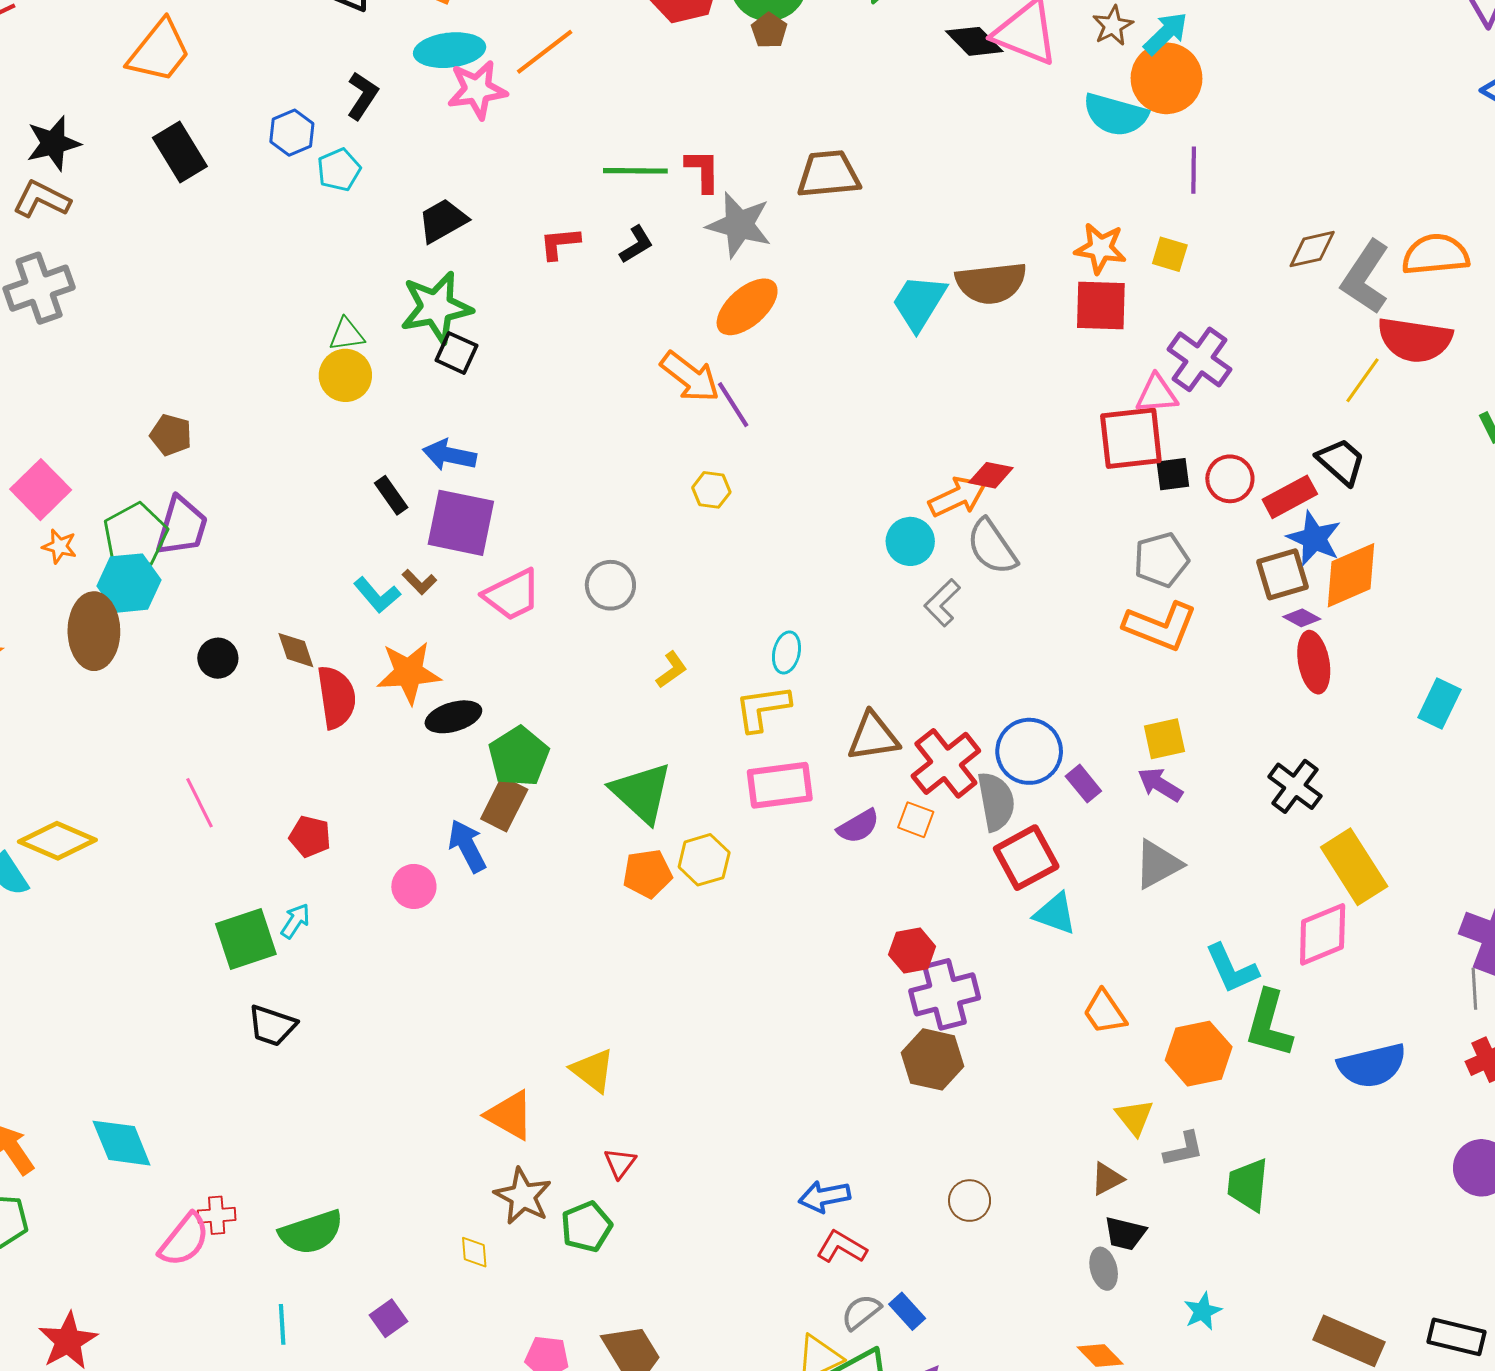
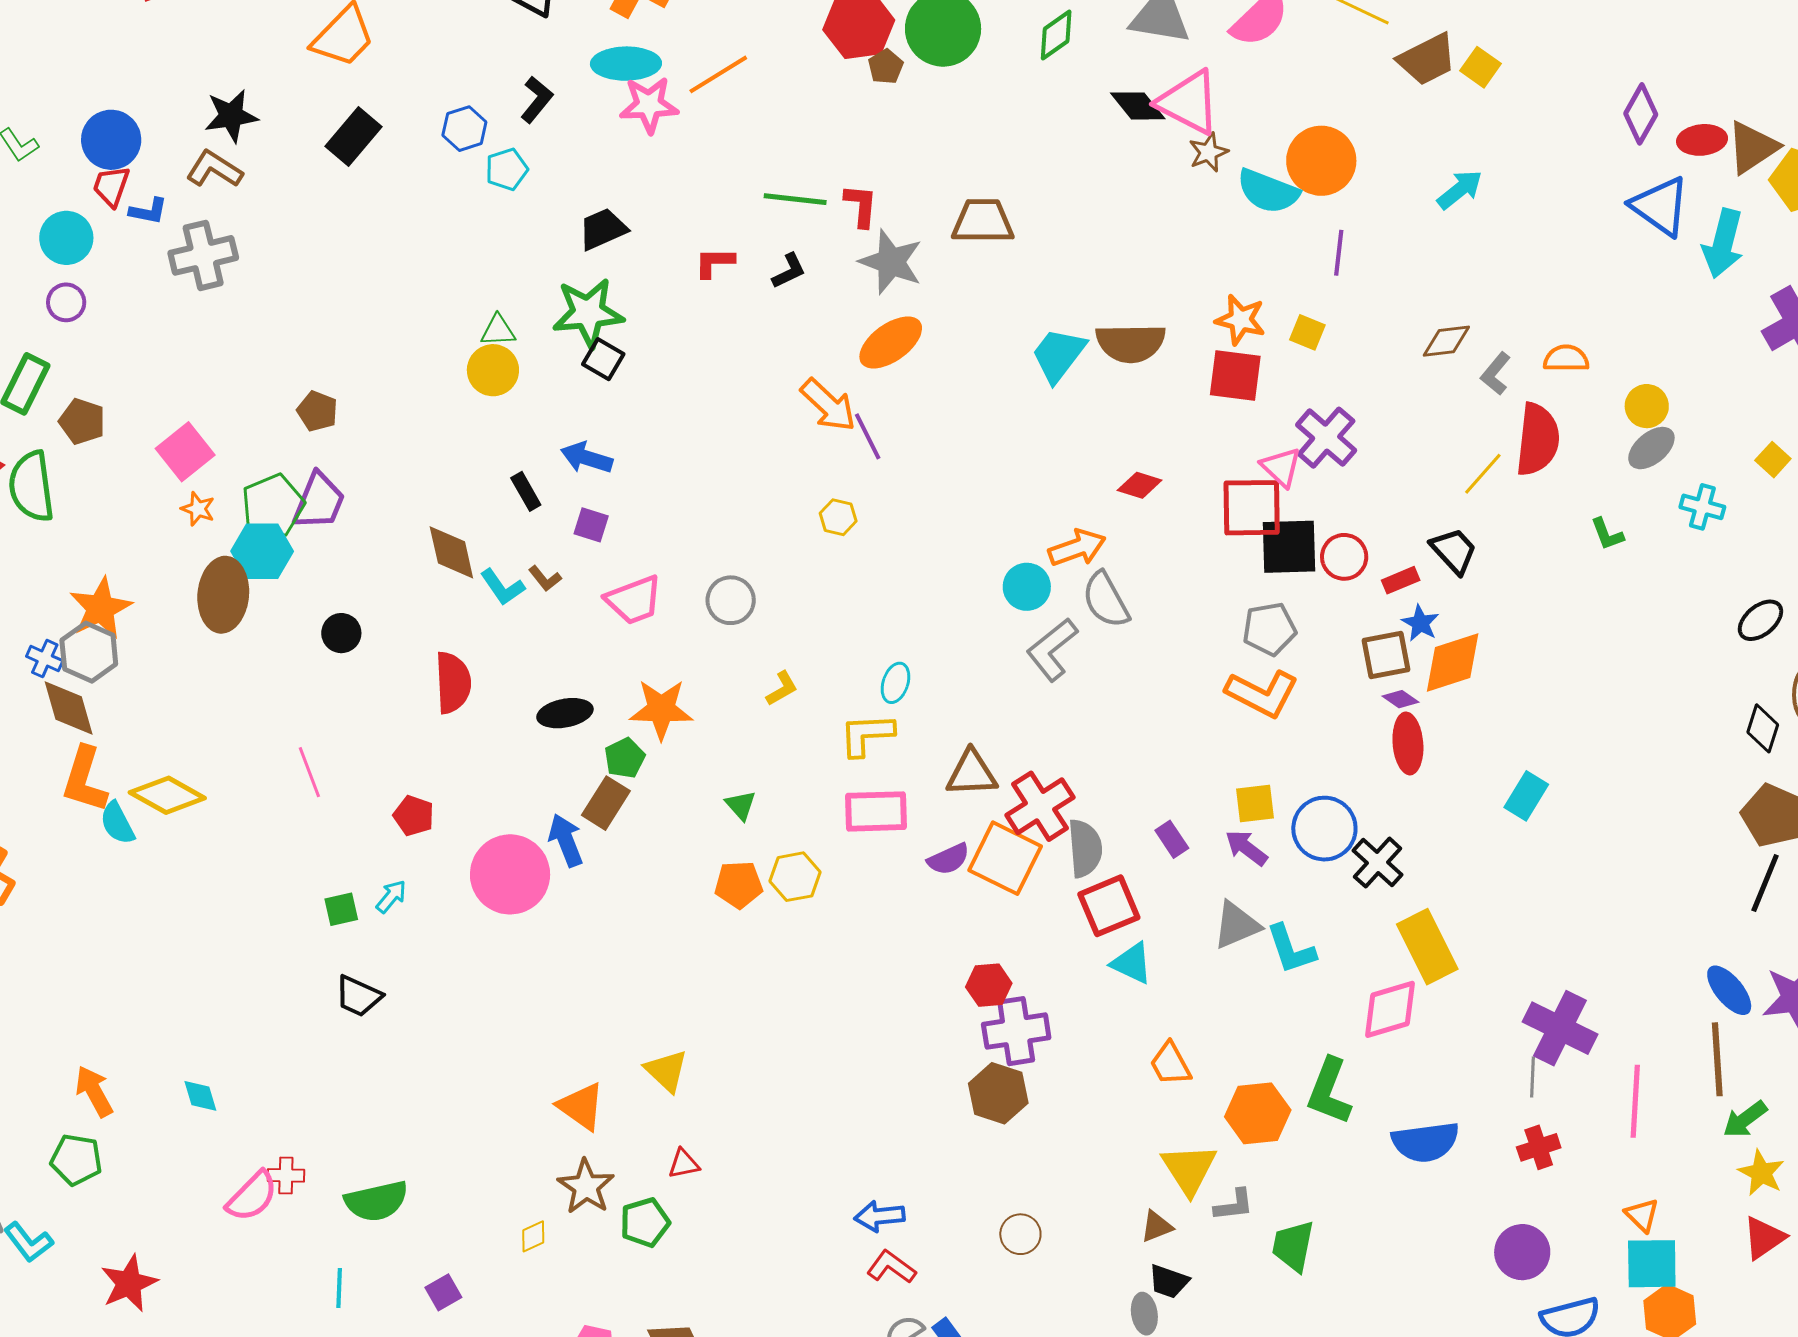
brown star: (1113, 26) -> (1208, 152), moved
brown pentagon: (769, 30) -> (886, 67), moved
cyan arrow: (1166, 33) -> (1460, 190), moved
black rectangle: (180, 152) -> (354, 137), turned 66
orange semicircle: (1436, 255) -> (1566, 358), size x0.7
gray L-shape: (1365, 277) -> (1496, 374), size x0.6
red semicircle: (1415, 340) -> (1538, 439), turned -98
pink triangle: (1157, 394) -> (1281, 467), turned 42
black square: (1173, 474) -> (1289, 547), size x1.8
red diamond: (991, 475) -> (1140, 485), moved
red rectangle: (1290, 497) -> (1401, 580), size x0.7
purple square: (461, 523) -> (591, 525), size x0.5
blue star: (1314, 538) -> (1420, 623), size x0.7
gray L-shape: (942, 603) -> (1052, 649), size x1.4
brown diamond: (296, 650) -> (451, 552), moved, size x1.4
orange star: (409, 673) -> (661, 709), moved
blue circle: (1029, 751) -> (1324, 829), moved
green pentagon: (519, 756) -> (625, 758), size x0.7
green triangle: (641, 793) -> (741, 805), size x0.5
orange square: (916, 820) -> (1005, 858), size x2.0
pink circle: (414, 886) -> (510, 874), size x1.8
green square: (246, 939) -> (341, 909), size x0.6
cyan L-shape: (1232, 969) -> (1291, 949), moved
yellow triangle: (1134, 1117) -> (1189, 1169), size x1.5
cyan diamond: (122, 1143) -> (200, 1096), size x0.6
red triangle: (620, 1163) -> (684, 1164), turned 36
yellow diamond: (474, 1252) -> (533, 1236), turned 64

